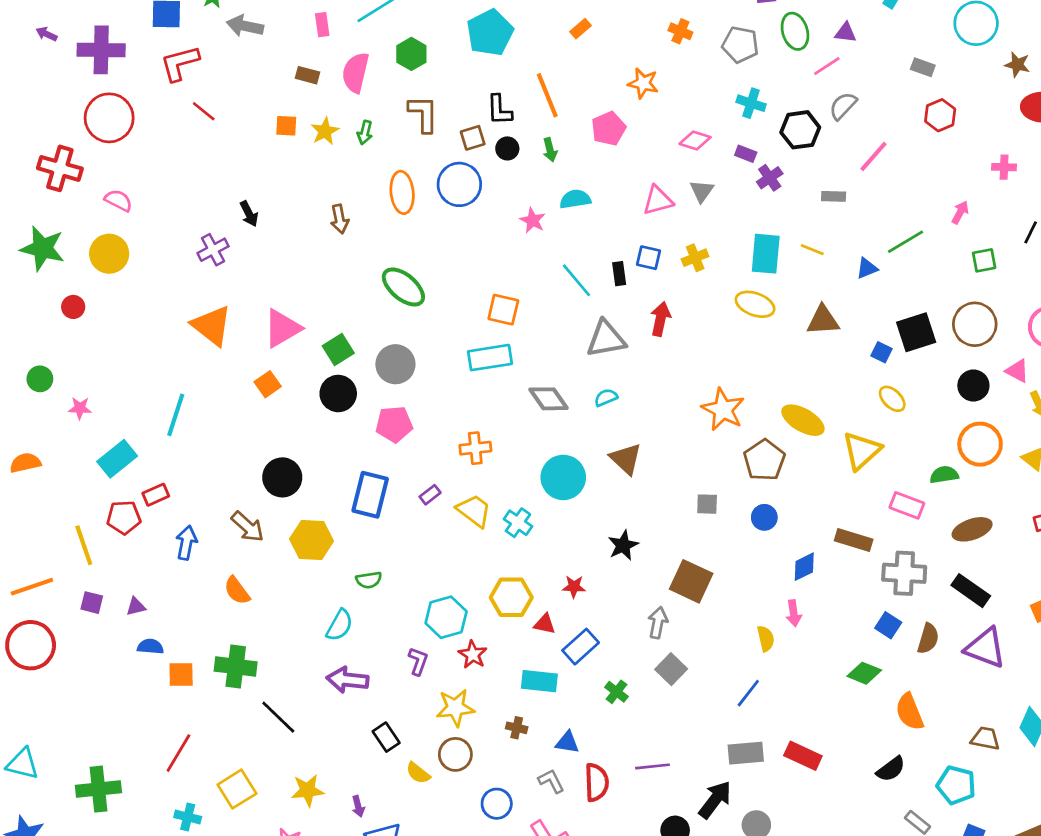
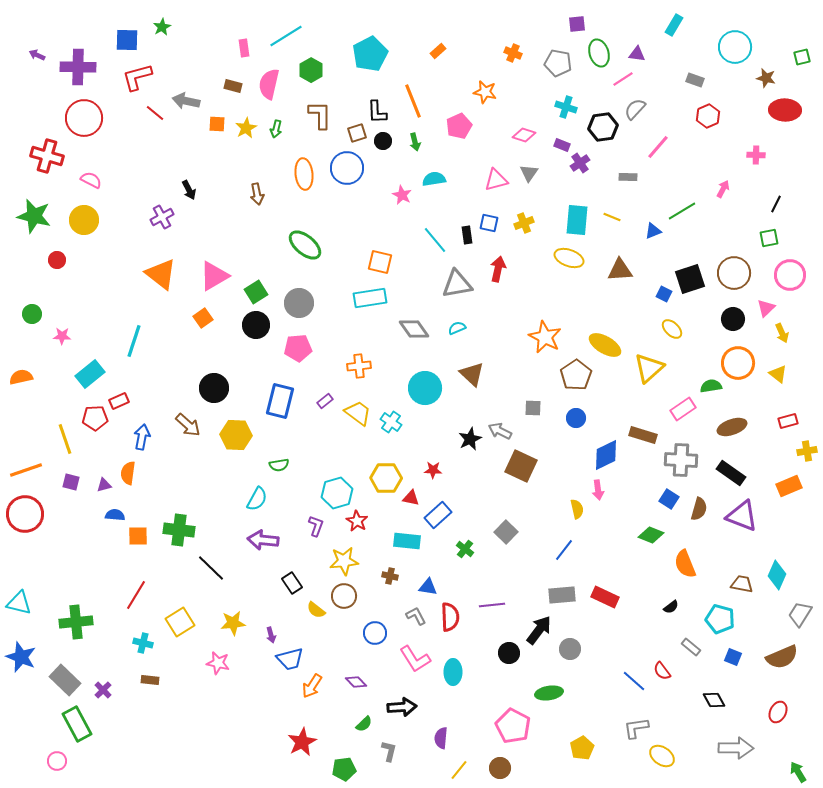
gray arrow: (245, 26) -> (186, 101), moved
green square: (984, 260) -> (769, 238), moved
pink triangle: (1017, 371) -> (766, 308), turned 48
pink rectangle: (907, 505) -> (683, 409), turned -55
blue diamond: (804, 567) -> (606, 455), size x1.4
orange semicircle: (237, 591) -> (128, 473), moved, turned 45
gray arrow: (658, 623) -> (500, 431), moved, turned -75
black semicircle: (891, 769) -> (671, 607), size x0.7

